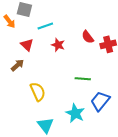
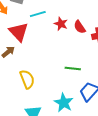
red triangle: (27, 45) -> (19, 32), size x1.5
red star: (58, 45) -> (61, 24), moved

